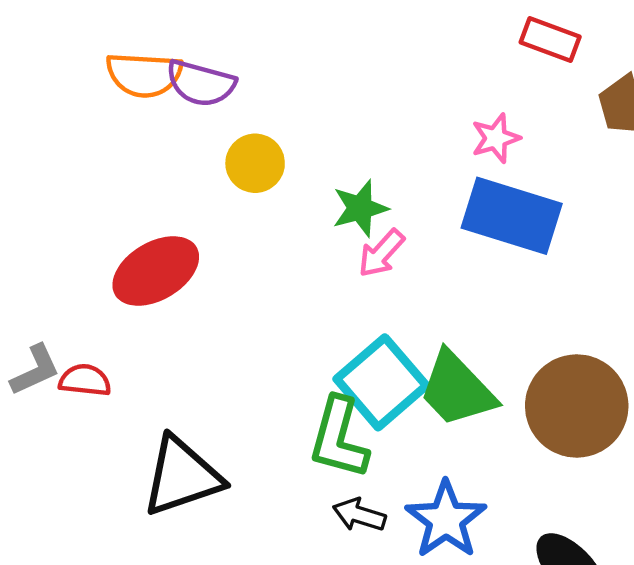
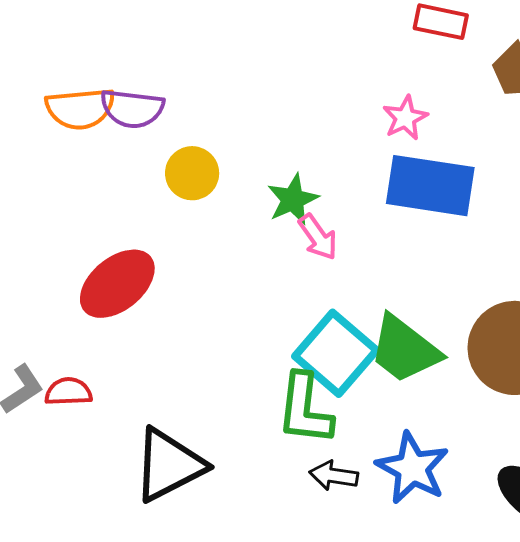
pink arrow: (381, 253) -> (318, 237), turned -69

